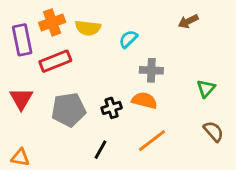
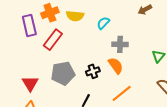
red rectangle: (55, 61) -> (53, 40), turned -30
red triangle: (21, 99) -> (30, 83), moved
orange semicircle: (144, 100) -> (116, 66), turned 42

